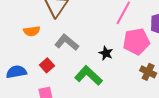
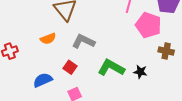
pink pentagon: (136, 41) -> (148, 25), turned -30
black star: (106, 53) -> (140, 72), moved

